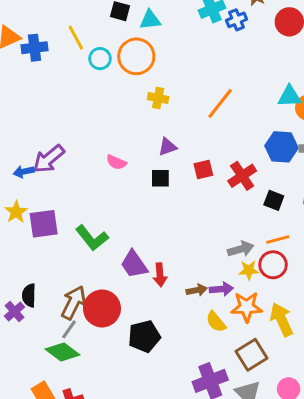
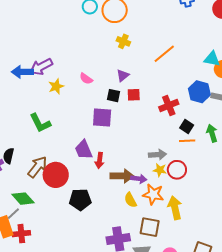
purple triangle: (167, 147) -> (123, 75), turned -32
red square: (203, 169) -> (134, 95), moved
blue arrow: (24, 172) -> (22, 72), size x1.5
yellow star: (16, 212) -> (56, 86), moved
purple square: (44, 224) -> (102, 118), moved
green L-shape: (92, 238) -> (40, 123), moved
orange line: (278, 239) -> (187, 141), moved
brown arrow: (197, 290) -> (122, 176), size x1.6
gray line: (69, 329) -> (13, 214), moved
brown square: (251, 355) -> (150, 227), turned 30

